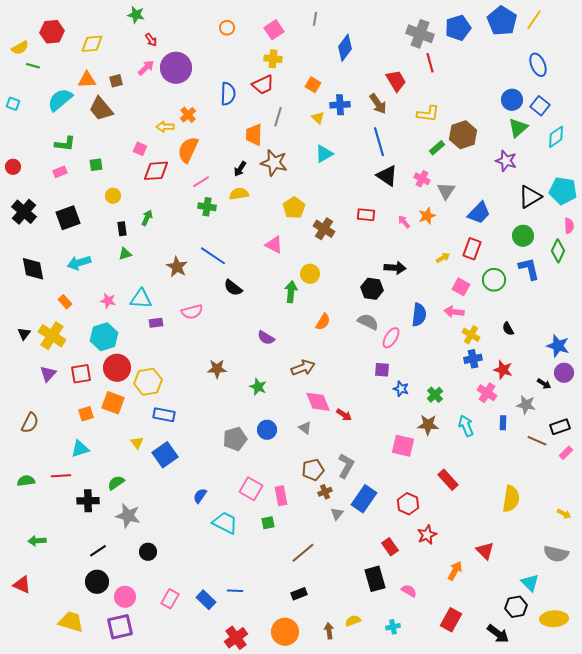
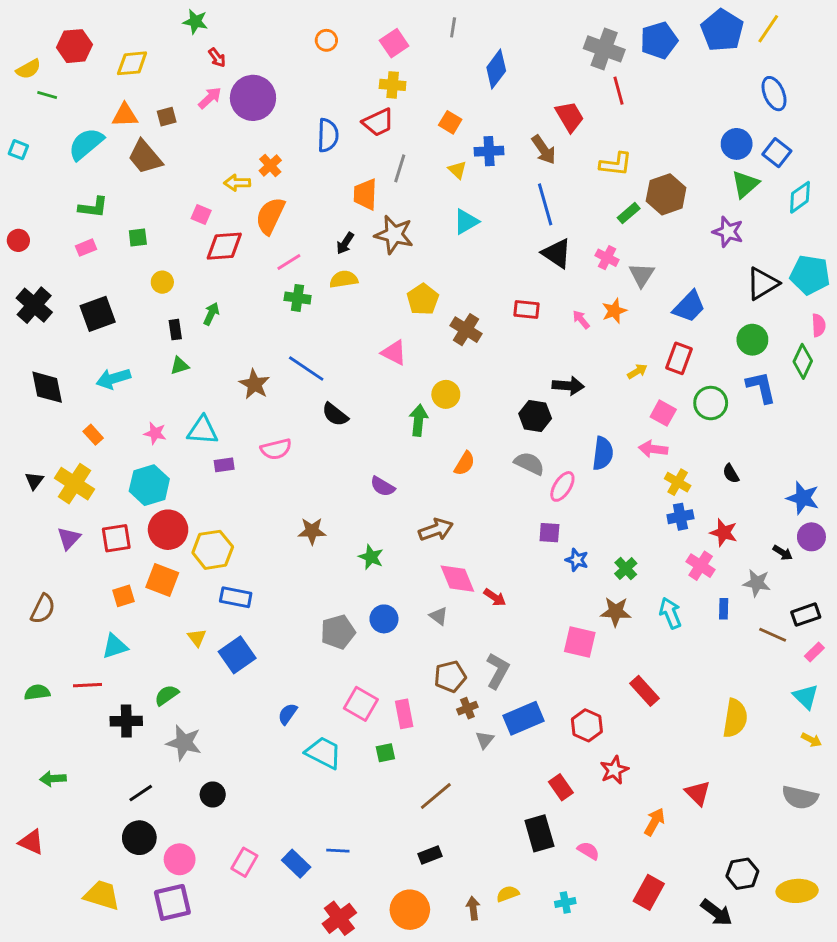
blue rectangle: (364, 499) -> (524, 718), turned 32
cyan triangle: (530, 583) -> (806, 697), moved

